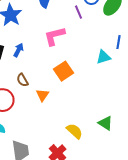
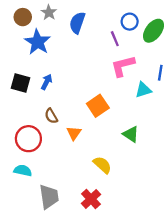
pink L-shape: (54, 36) -> (123, 66), moved
green triangle: (105, 123) -> (131, 134), moved
yellow semicircle: (74, 131) -> (102, 165), moved

